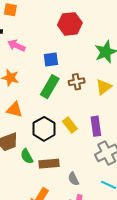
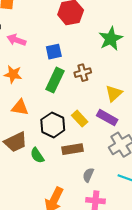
yellow triangle: (104, 87) -> (114, 93), moved
purple rectangle: (96, 126) -> (107, 118), turned -48
brown rectangle: (49, 164) -> (73, 149), moved
gray semicircle: (73, 179) -> (88, 175), turned 56

